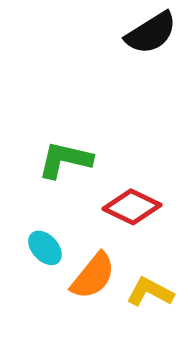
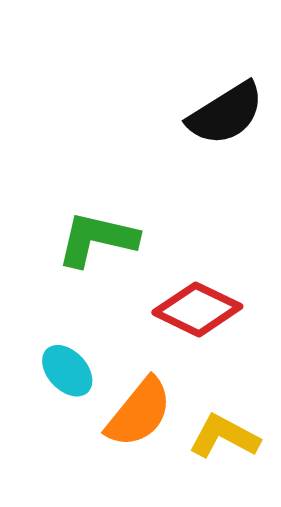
black semicircle: (151, 33) -> (226, 114), moved

